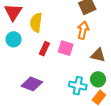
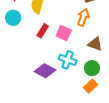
purple diamond: (32, 84) -> (45, 71), moved
cyan cross: (78, 86) -> (68, 60), moved

